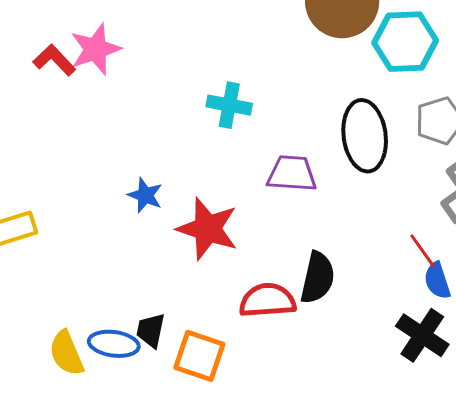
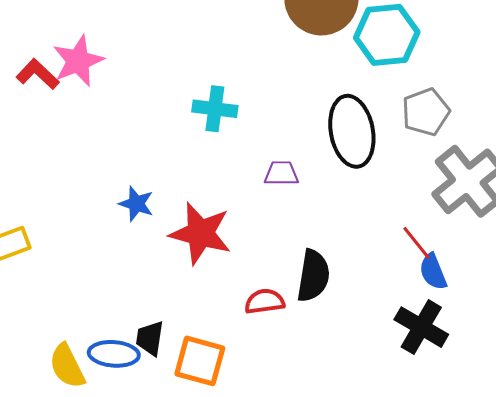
purple trapezoid: (292, 174) -> (281, 173), size x0.7
red semicircle: (267, 300) -> (265, 301), size x0.7

